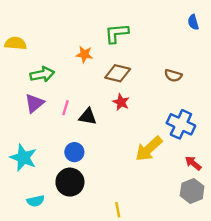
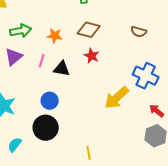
orange star: (84, 54) -> (55, 36), moved
cyan semicircle: (36, 201) -> (15, 145), turned 140

